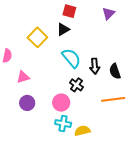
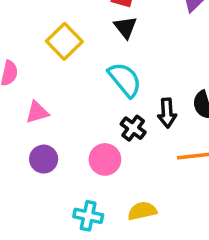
black triangle: (63, 29) -> (125, 27), moved, turned -40
black arrow: (95, 66) -> (167, 113), moved
cyan cross: (63, 123) -> (88, 216), moved

